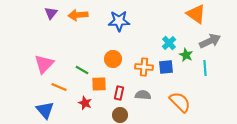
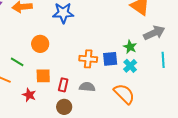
cyan cross: (169, 43) -> (130, 66), moved
orange circle: (113, 59) -> (40, 44), moved
cyan line: (205, 68) -> (163, 60), moved
green line: (82, 70) -> (17, 62), moved

